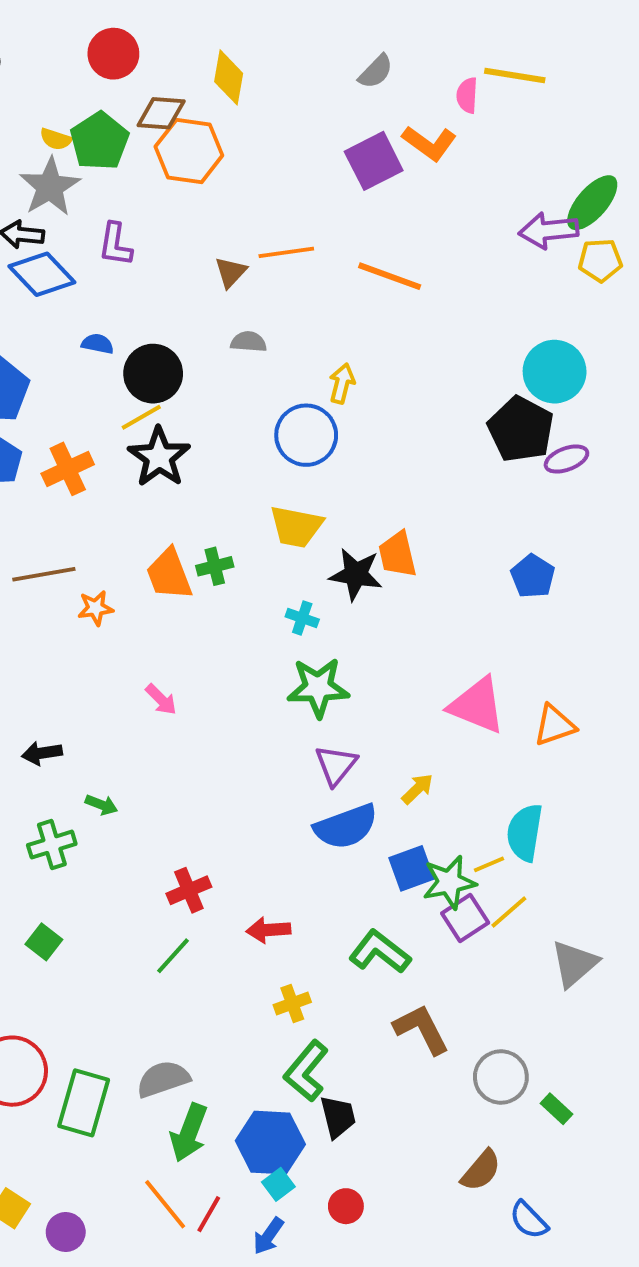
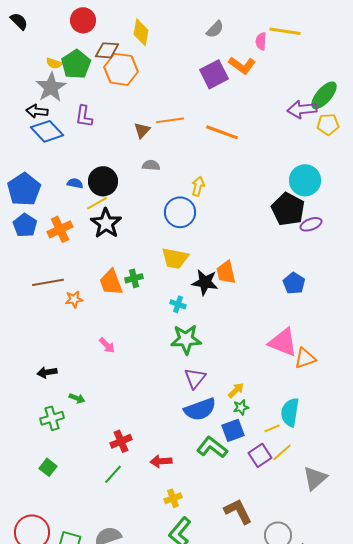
blue semicircle: (98, 344) -> (75, 183), moved
pink triangle: (477, 705) -> (283, 342), moved
green star: (449, 882) -> (241, 407), moved, size x0.6
green L-shape: (380, 952) -> (212, 447), moved

